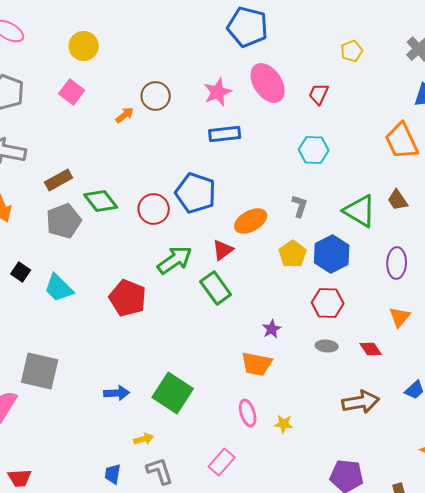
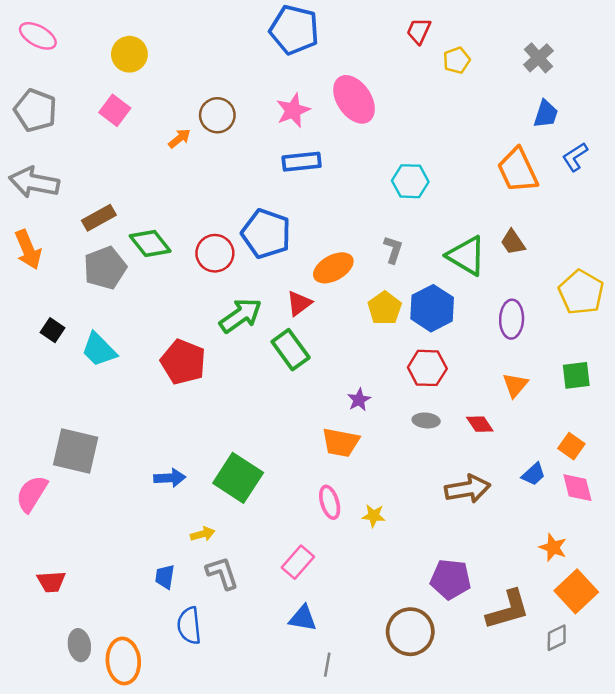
blue pentagon: (248, 27) -> (294, 30), moved
red trapezoid: (319, 94) -> (419, 31), moved

